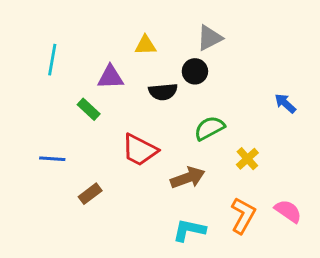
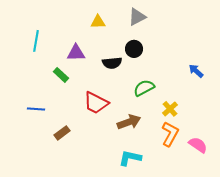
gray triangle: (210, 38) -> (137, 17), moved
yellow triangle: (145, 45) -> (98, 22), moved
orange L-shape: (243, 216) -> (170, 134), moved

